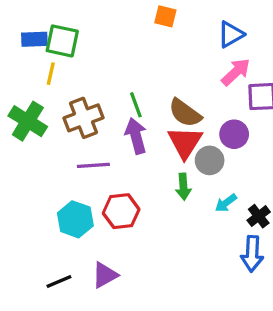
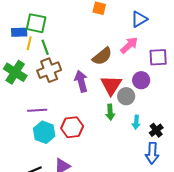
blue rectangle: (34, 39) -> (19, 32), moved
pink arrow: (236, 72) -> (129, 45), moved
green line: (136, 105) -> (45, 47), moved
brown semicircle: (185, 113) -> (102, 56), moved, turned -75
purple line: (93, 165) -> (37, 110), moved
cyan arrow: (226, 203) -> (136, 122), turned -48

